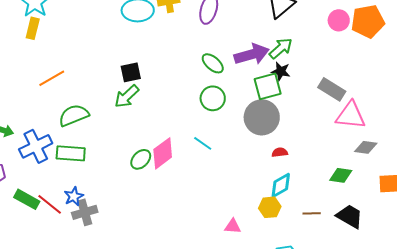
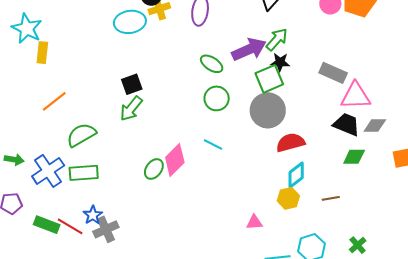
yellow rectangle: (33, 28) -> (42, 53), moved
red semicircle: (280, 152) -> (290, 142), size x1.8
black trapezoid: (350, 216) -> (346, 124), moved

